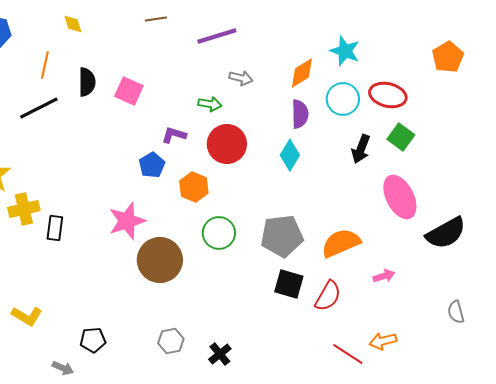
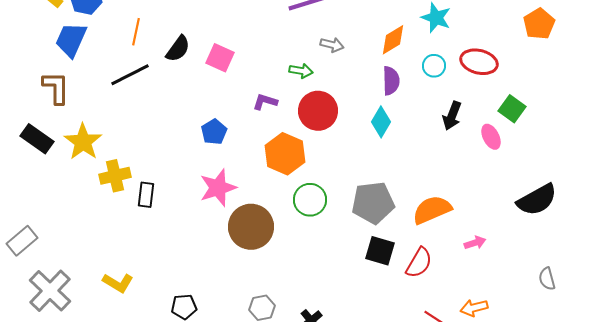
black semicircle: (87, 82) -> (178, 49), turned 36
cyan circle: (343, 99) -> (434, 66), size x0.7
green square: (401, 137) -> (512, 109), moved
blue pentagon: (152, 165) -> (214, 132), moved
orange hexagon: (194, 187) -> (285, 154), size x1.4
pink ellipse: (400, 197) -> (491, 137), moved, size x0.6

